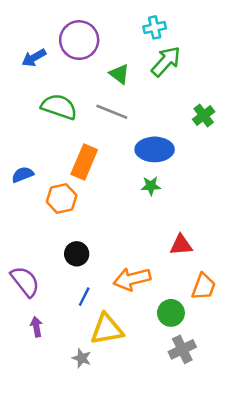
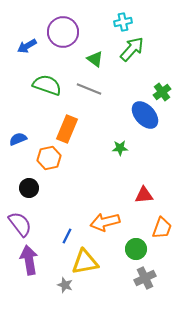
blue ellipse: (155, 149) -> (145, 115), moved, turned 48
black circle: (77, 254) -> (29, 188), moved
purple arrow: (36, 327) -> (29, 260), size x1.8

